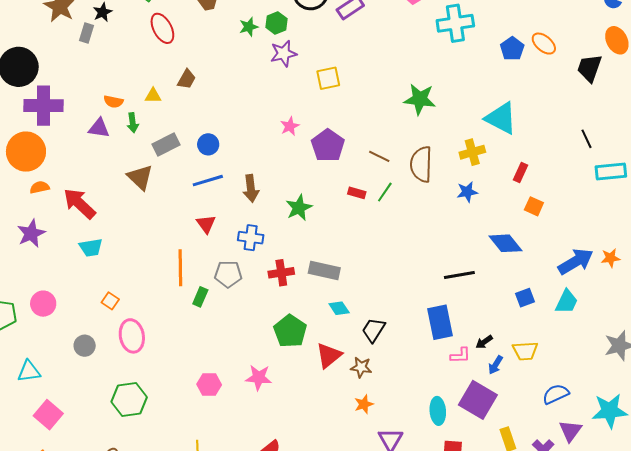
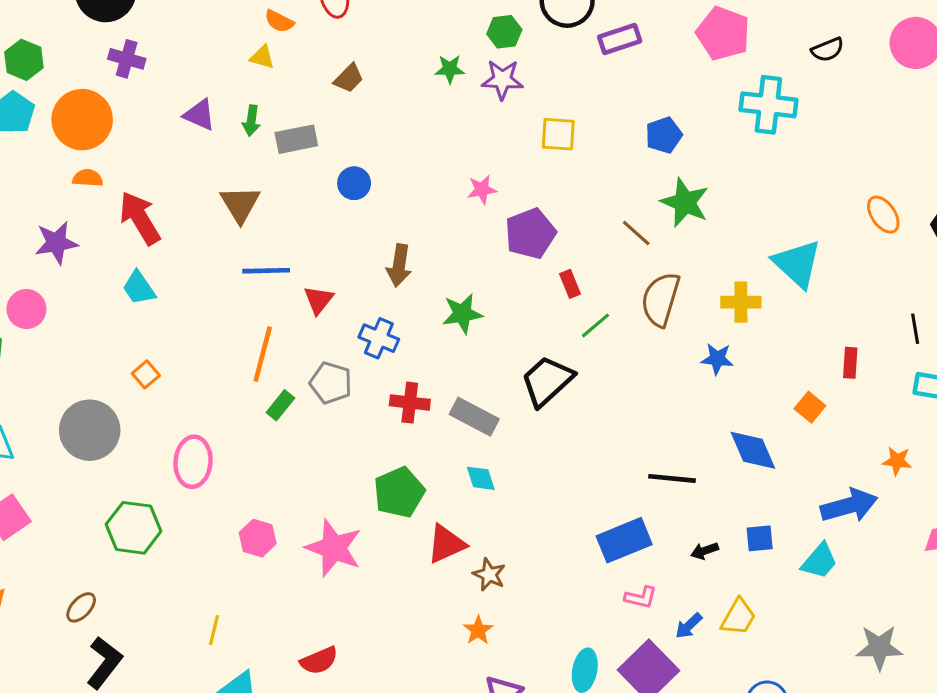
green star: (249, 27) -> (450, 69), moved
orange ellipse: (544, 44) -> (883, 215), moved
blue pentagon: (512, 49) -> (664, 135), moved
yellow triangle: (153, 96) -> (262, 57), moved
orange semicircle: (113, 102) -> (279, 21), moved
purple cross: (44, 106) -> (127, 59), size x0.6
gray rectangle: (166, 145) -> (296, 139), moved
brown line: (379, 156) -> (636, 233), moved
red rectangle: (521, 173) -> (850, 363), moved, turned -36
blue line: (208, 181) -> (266, 271), moved
red rectangle: (357, 193) -> (570, 284), moved, turned 36
cyan trapezoid: (91, 248) -> (139, 288), turned 50
orange star: (610, 258) -> (897, 461), moved
pink circle: (43, 304) -> (26, 309), moved
blue rectangle: (440, 322) -> (624, 540), turned 64
black trapezoid: (373, 330) -> (547, 381), moved, size x1.4
pink ellipse: (132, 336) -> (193, 462), moved
black arrow: (484, 342) -> (705, 551), moved
gray circle: (85, 346) -> (90, 430), size x1.8
yellow trapezoid: (525, 351) -> (738, 617), turned -72
pink star: (259, 378) -> (334, 548), size x1.4
orange star: (364, 404) -> (478, 630), turned -30

